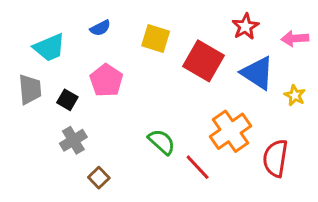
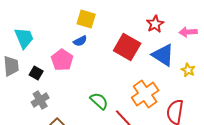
blue semicircle: (100, 28) -> (80, 41), moved
yellow square: (156, 38) -> (86, 19), moved
cyan trapezoid: (49, 47) -> (24, 38), turned -90

